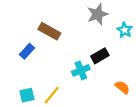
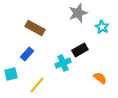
blue rectangle: (27, 51) -> (27, 54), moved
cyan square: (27, 95) -> (11, 74), moved

